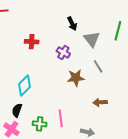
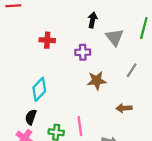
black arrow: (72, 24) -> (93, 20), turned -144
purple cross: (63, 52) -> (83, 52), turned -32
gray line: (98, 66) -> (132, 70), moved, turned 64

